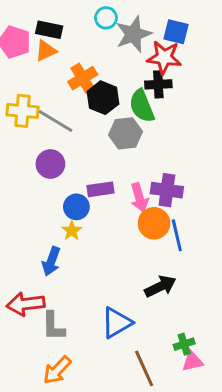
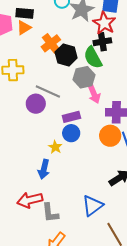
red star: (164, 58) -> (104, 23), turned 30
gray line: (56, 121) -> (48, 91), moved
pink arrow: (139, 198) -> (94, 94), moved
blue circle: (76, 207) -> (71, 133), moved

